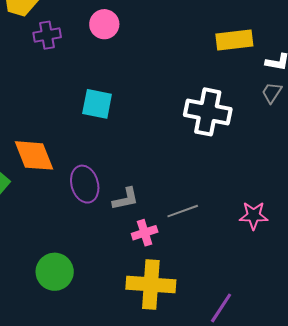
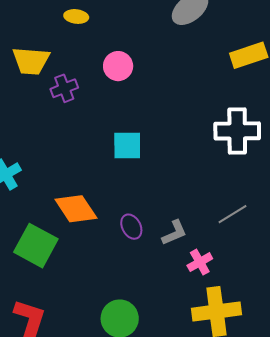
purple ellipse: (85, 184) -> (131, 227), size x0.7
gray line: (183, 211) -> (233, 214), moved

